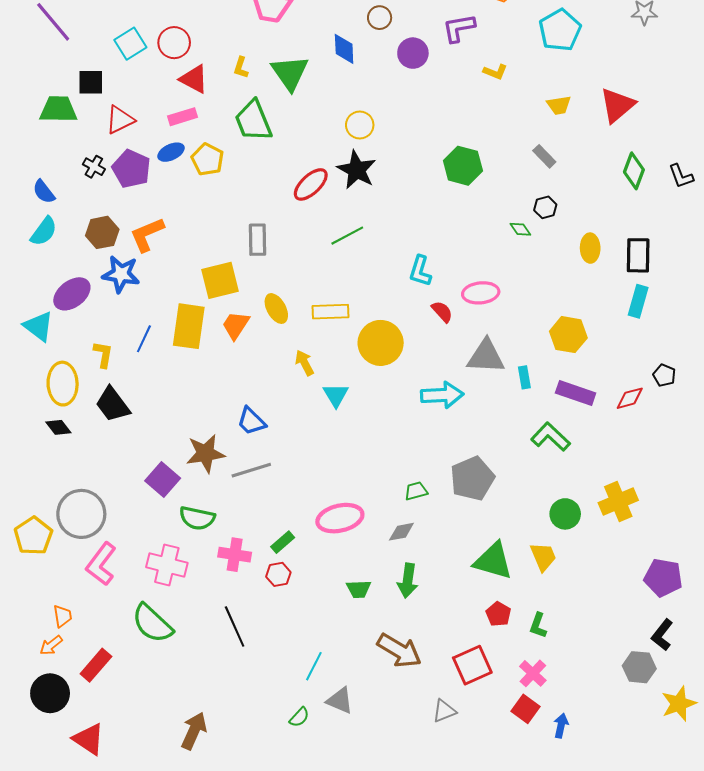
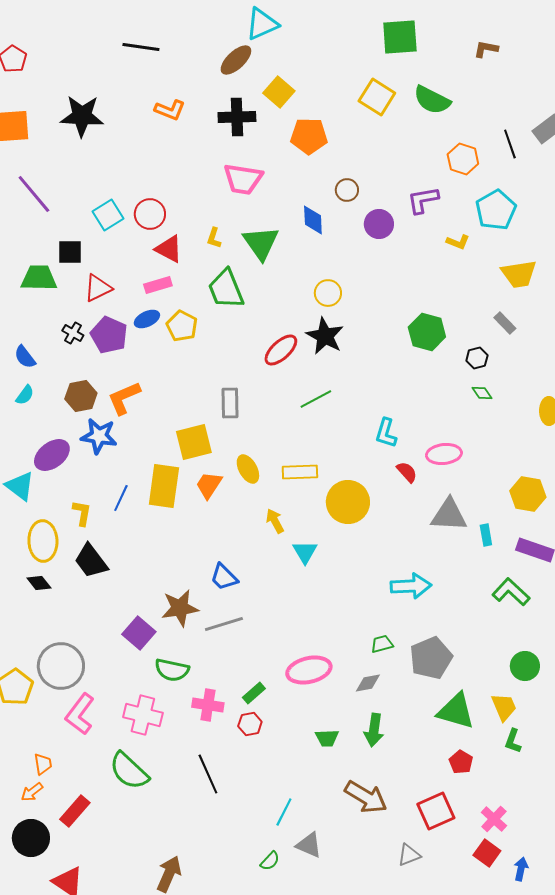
cyan pentagon: (560, 30) -> (496, 210), moved
yellow trapezoid: (559, 105) -> (519, 274), size x1.5
black hexagon: (545, 207) -> (477, 358), moved
cyan semicircle: (44, 231) -> (25, 395), size x0.7
cyan arrow: (442, 395) -> (411, 586), moved
gray pentagon: (472, 478) -> (431, 658), moved
green L-shape: (538, 625) -> (513, 741), moved

